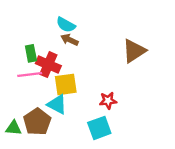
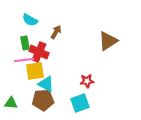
cyan semicircle: (66, 25) -> (30, 20), moved
brown arrow: (69, 40) -> (56, 32), turned 96
yellow square: (66, 84) -> (35, 71), moved
brown pentagon: (37, 122) -> (43, 100), moved, turned 30

